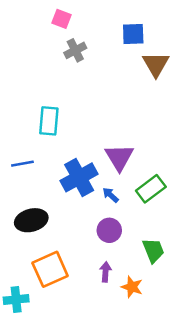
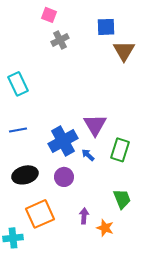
cyan rectangle: (49, 121) -> (18, 84), moved, turned -30
green rectangle: (151, 189) -> (120, 150), turned -35
purple circle: (109, 230) -> (64, 177), moved

